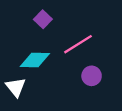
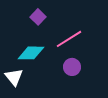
purple circle: (92, 76) -> (72, 67), moved

